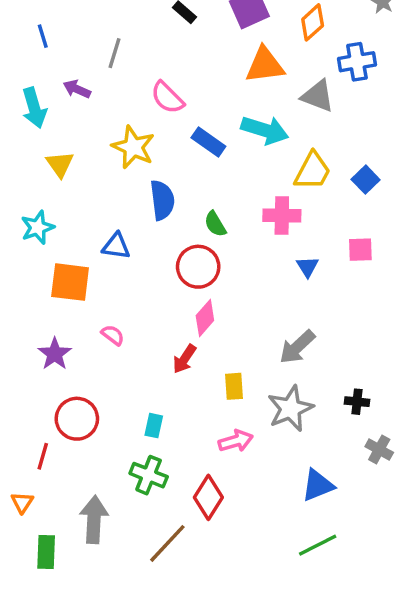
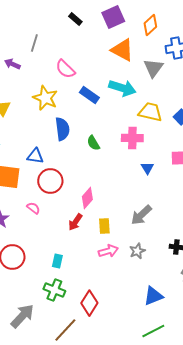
orange triangle: (265, 65) -> (122, 50), turned 35
gray triangle: (318, 96) -> (153, 68), turned 45
yellow trapezoid: (313, 171) -> (150, 112), turned -105
red circle: (198, 267) -> (50, 181), moved
yellow rectangle: (234, 386) -> (104, 226), moved
gray star: (290, 408) -> (137, 251), size x0.6
pink arrow: (236, 441) -> (108, 251), moved
gray arrow: (94, 520) -> (22, 316), turned 40

